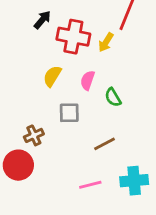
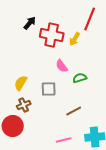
yellow semicircle: (52, 76) -> (21, 83), moved
pink semicircle: (88, 80) -> (62, 66), turned -56
green semicircle: (113, 97) -> (80, 78), turned 104

